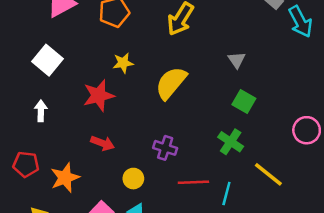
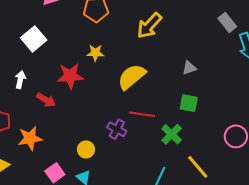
gray triangle: (237, 60) -> (189, 68), turned 35
green square: (244, 101) -> (189, 103), turned -30
red arrow: (103, 143) -> (46, 100), moved
red line: (193, 182) -> (142, 114), moved

